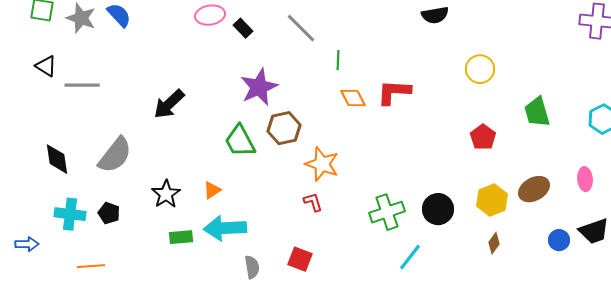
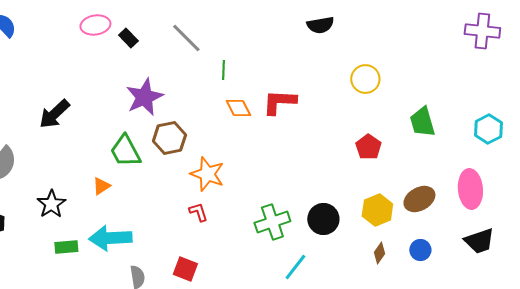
pink ellipse: (585, 179) -> (470, 189), size x1.6
orange triangle: (212, 190) -> (101, 186), moved
blue circle: (559, 240) -> (420, 250), moved

